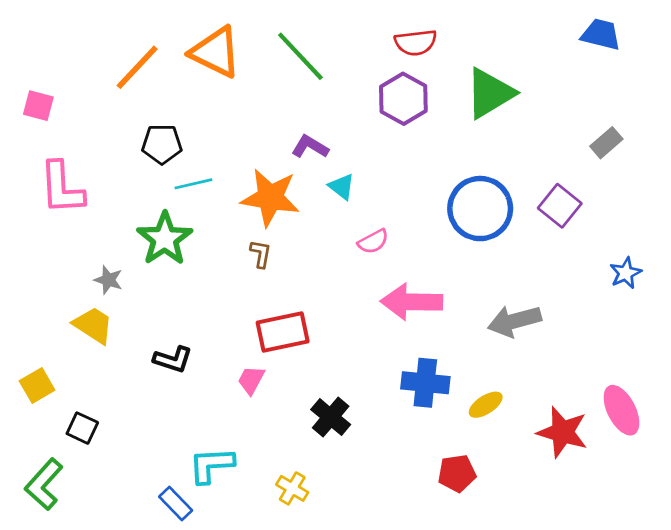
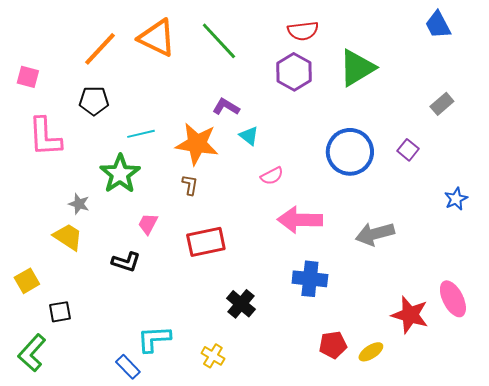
blue trapezoid: (601, 34) -> (438, 25), turned -132
black pentagon: (162, 144) -> (94, 101), moved
purple square: (560, 206) -> (408, 150), size x0.7
pink trapezoid: (251, 380) -> (148, 224), moved
yellow ellipse: (486, 405) -> (371, 352), moved
black square: (82, 428) -> (60, 312), turned -35

